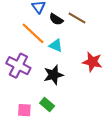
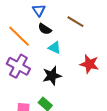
black semicircle: (56, 19) -> (45, 29), moved
orange line: (33, 33) -> (19, 36), moved

